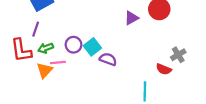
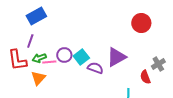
purple triangle: (131, 18) -> (116, 57), moved, size x1.5
pink line: (58, 63) -> (49, 62), moved
red semicircle: (164, 69) -> (145, 77), turned 48

